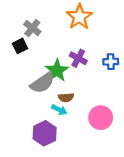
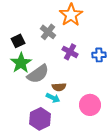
gray cross: (32, 28) -> (48, 32), moved
green star: (57, 71) -> (21, 63), moved

